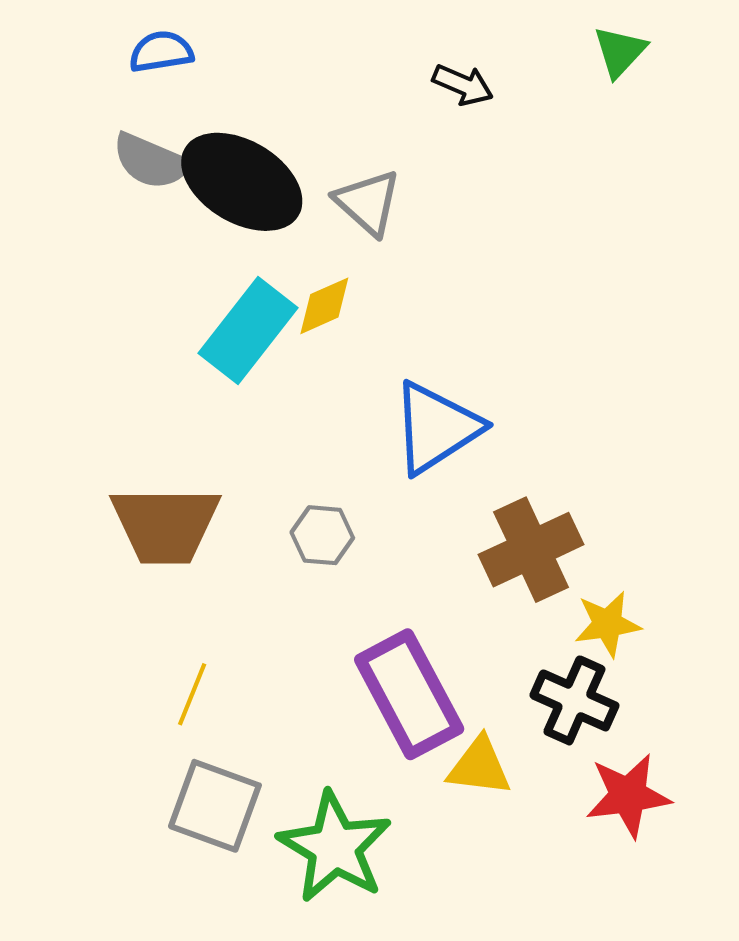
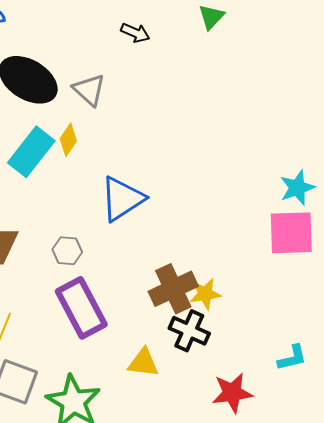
yellow diamond: (324, 306) -> (68, 140), turned -32
brown cross: (531, 550) -> (173, 289), moved
purple rectangle: (409, 694) -> (81, 308), moved
red star: (628, 795) -> (232, 393), moved

